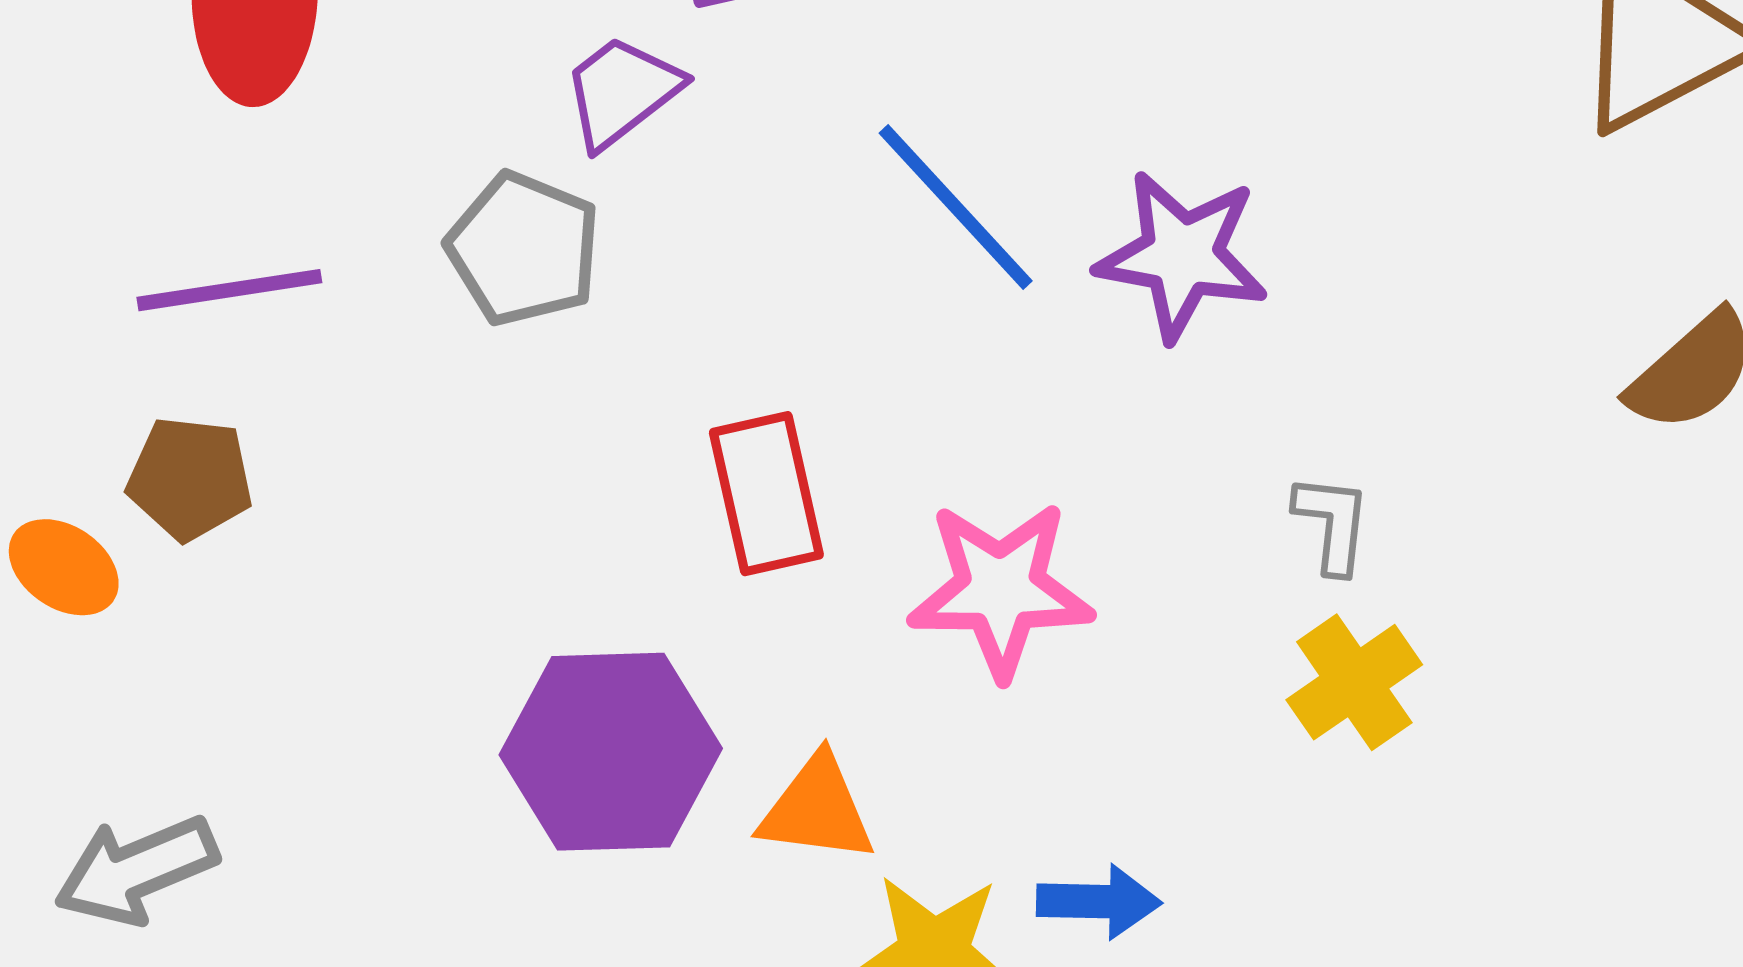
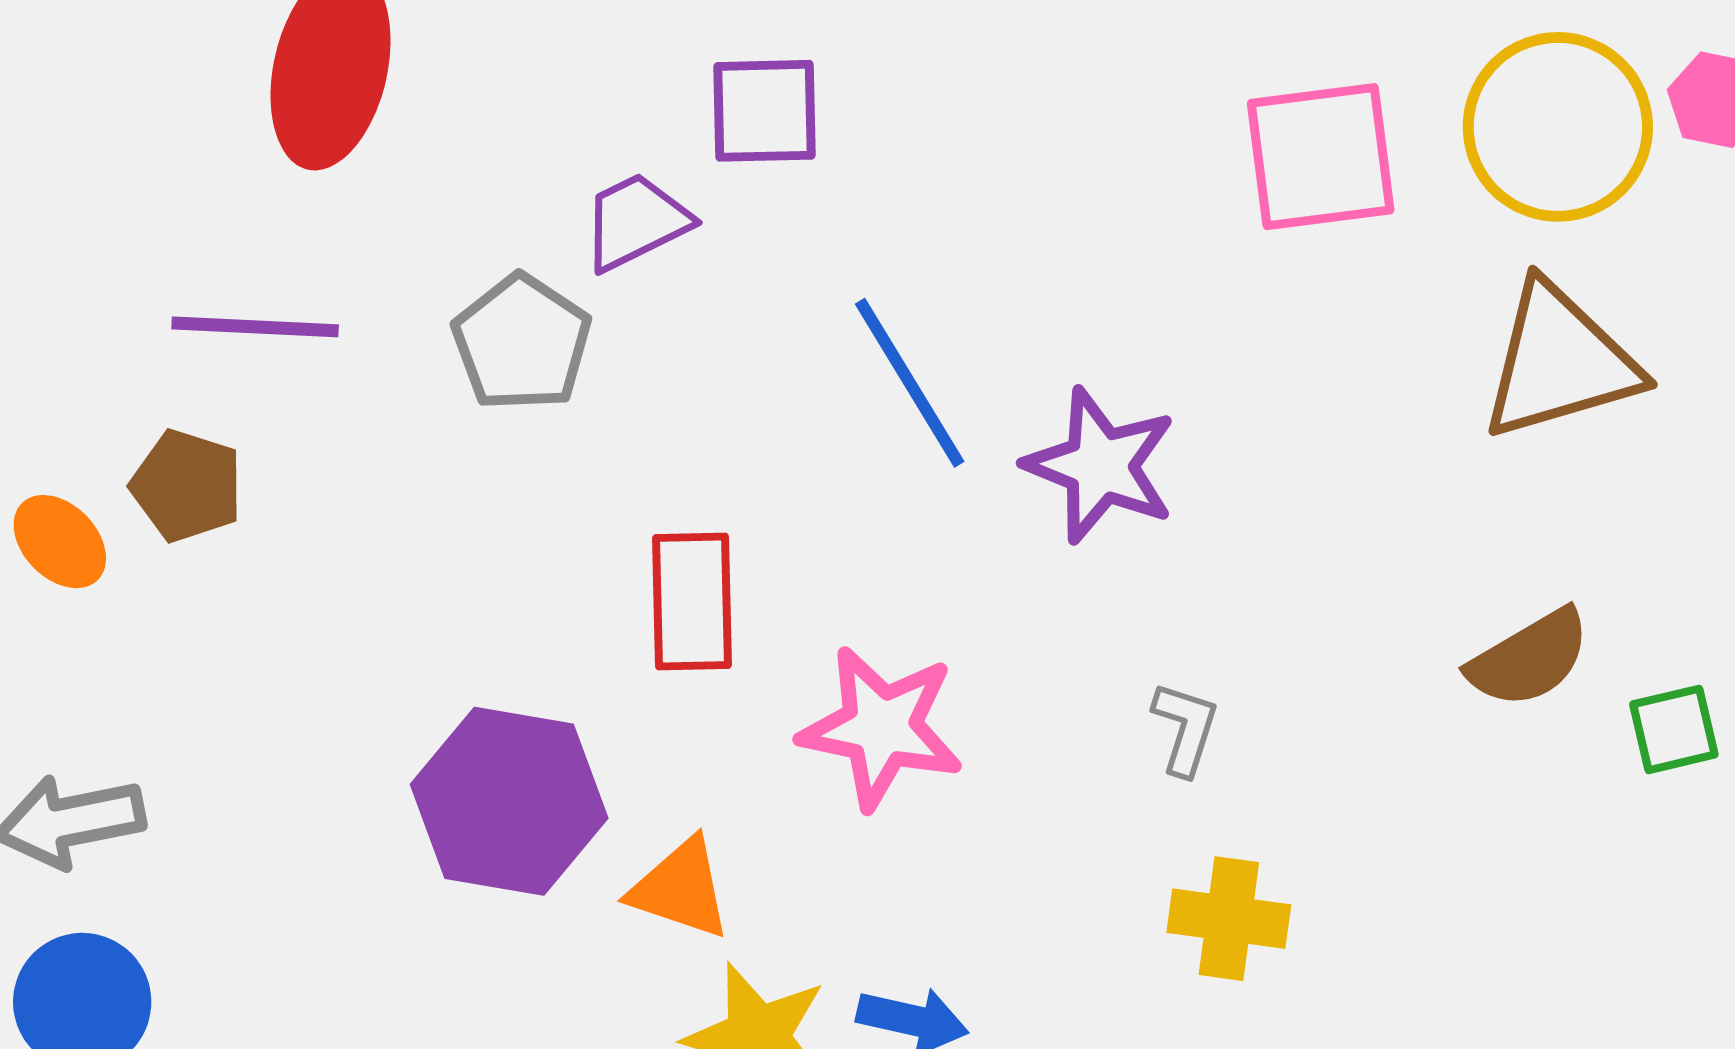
yellow cross: (1354, 682) -> (1229, 919), moved, turned 31

